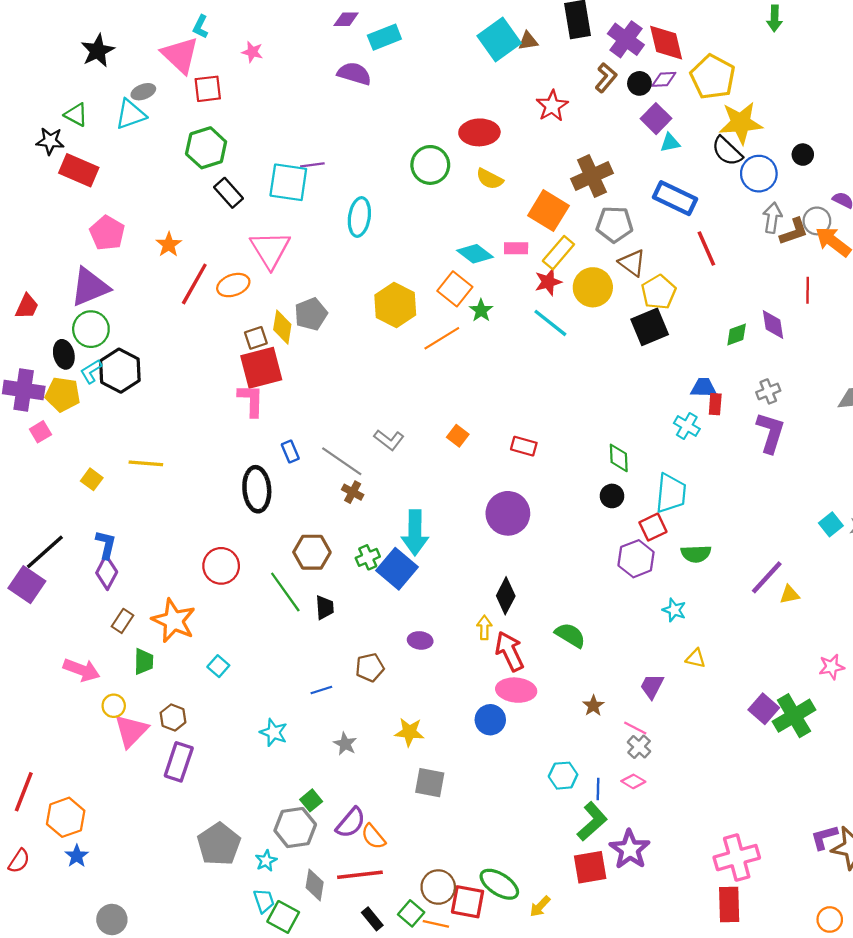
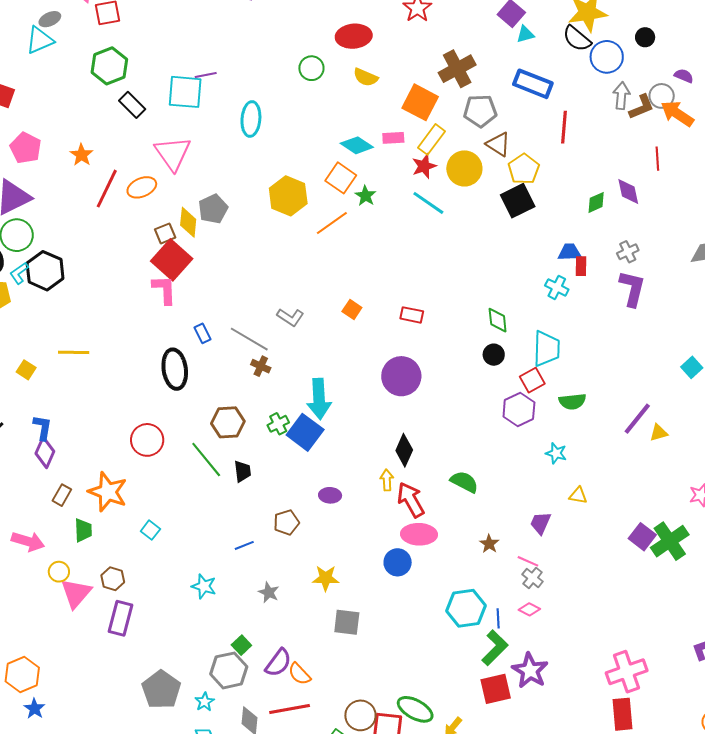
green circle: (430, 165) -> (311, 68), size x0.7
red line: (706, 248) -> (564, 127), turned 32
red square: (261, 368) -> (172, 260), turned -30
cyan hexagon: (563, 776) -> (466, 608), size x1.5

